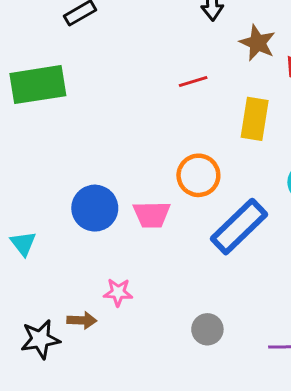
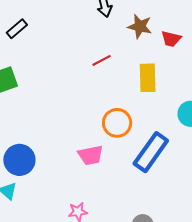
blue circle: (95, 208) -> (19, 160), moved

